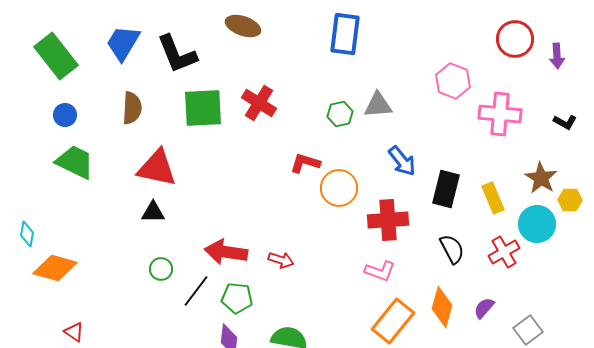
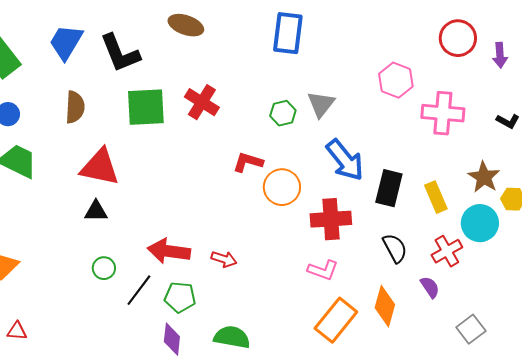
gray triangle: (378, 105) -> (321, 104), turned -48
blue arrow: (402, 161) -> (345, 160), size x1.4
purple semicircle: (484, 308) -> (430, 287), moved, turned 105
red triangle: (74, 332) -> (17, 331), turned -30

